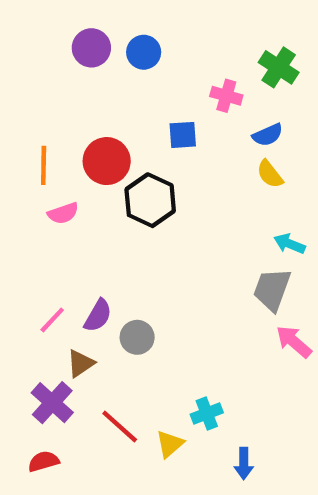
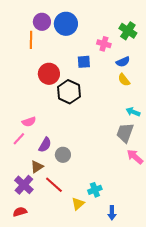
blue circle: (144, 52) -> (66, 24), size x1.5
orange line: (44, 165) -> (31, 40), moved
pink semicircle: (63, 213) -> (29, 122), moved
pink line: (52, 320) -> (19, 139), moved
red line: (120, 427) -> (54, 185), moved

